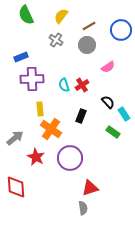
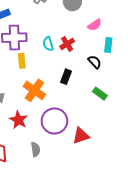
yellow rectangle: (40, 109) -> (22, 61), moved
cyan rectangle: (124, 114) -> (108, 45), moved, turned 40
red triangle: (90, 188) -> (81, 136), moved
gray semicircle: (83, 208) -> (35, 149), moved

